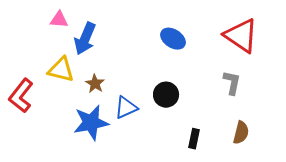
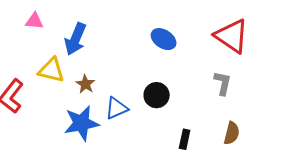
pink triangle: (59, 20) -> (34, 21), moved

